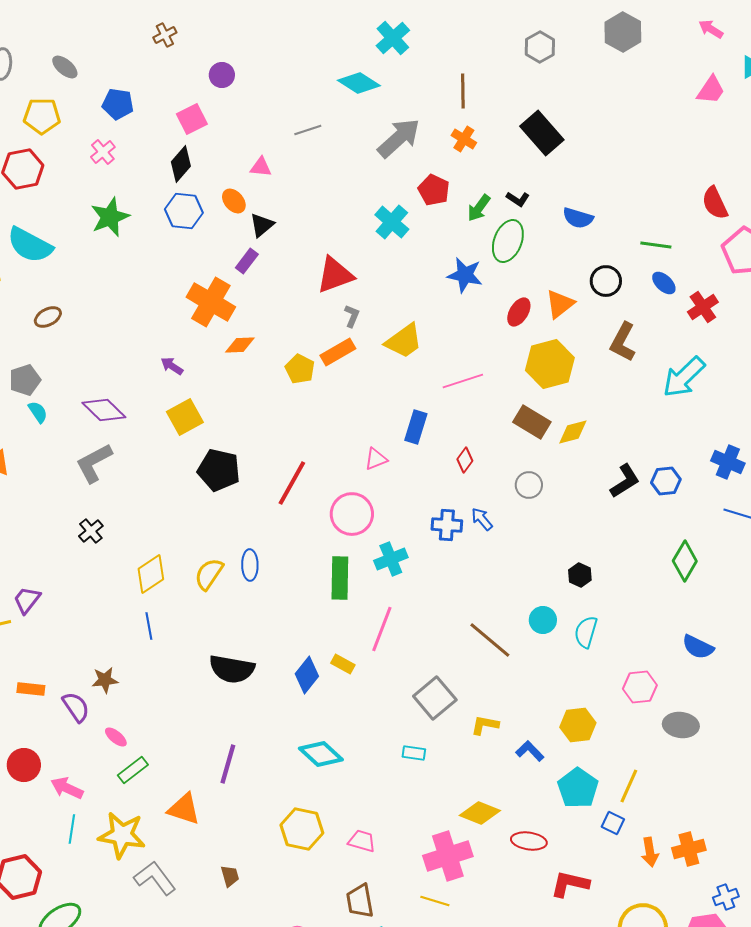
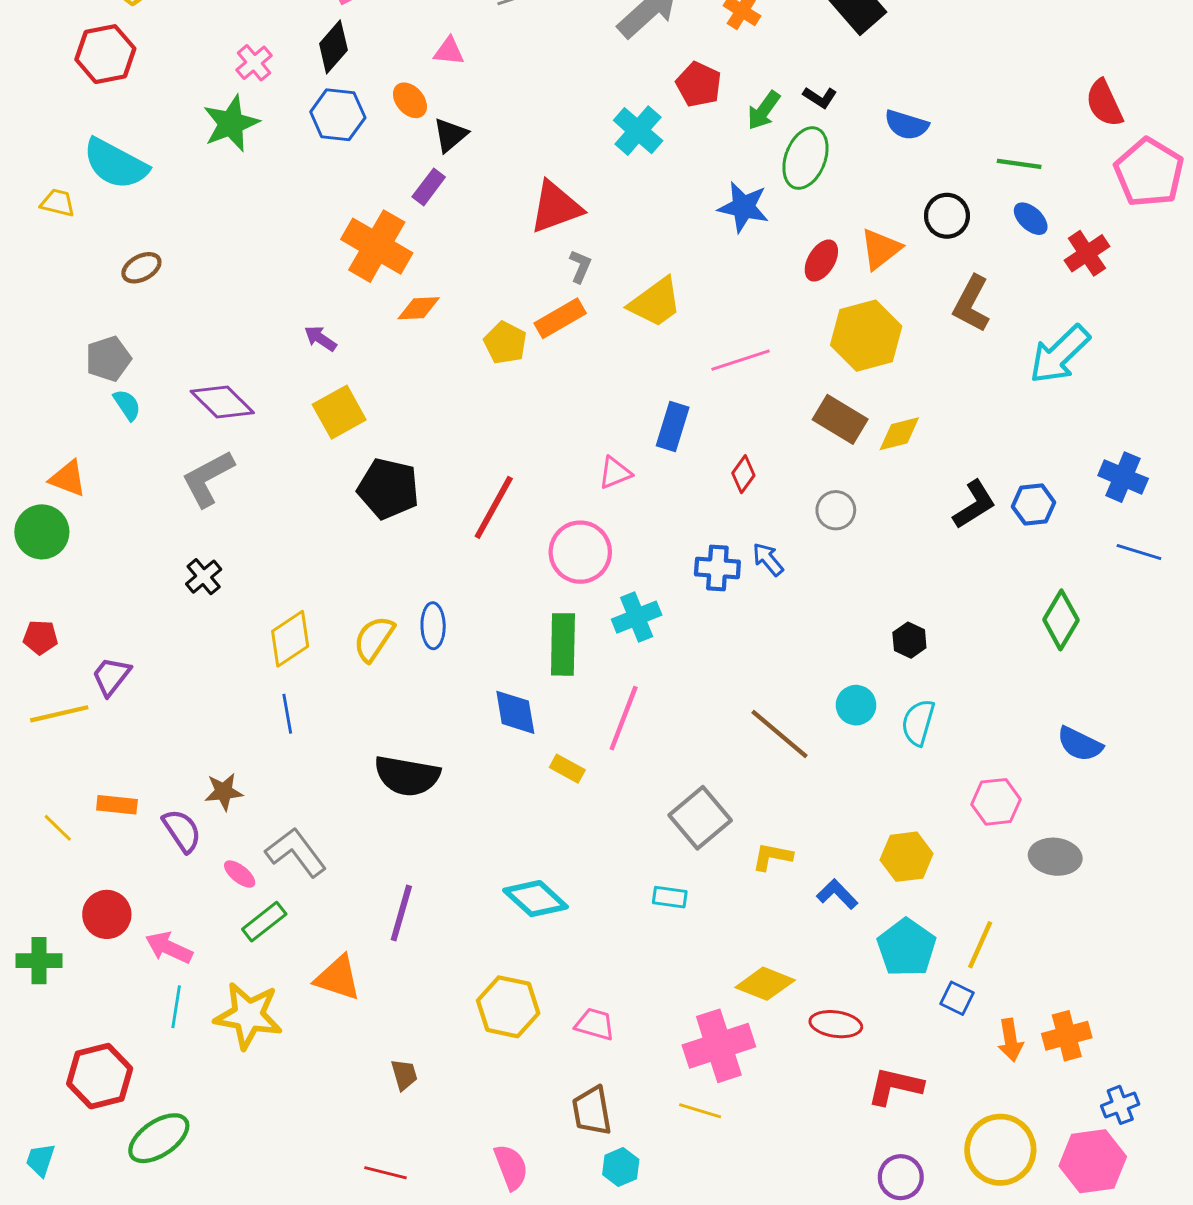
pink cross: (103, 152) -> (254, 63), moved
blue diamond: (307, 675) -> (515, 712), moved, turned -48
gray L-shape: (155, 878) -> (296, 852), moved

